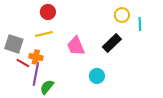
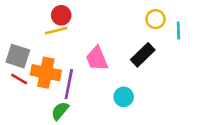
yellow line: (44, 34) -> (56, 31), moved
orange cross: (36, 57) -> (46, 73), size x1.6
red line: (23, 63) -> (19, 79), moved
purple line: (36, 74) -> (69, 84), moved

